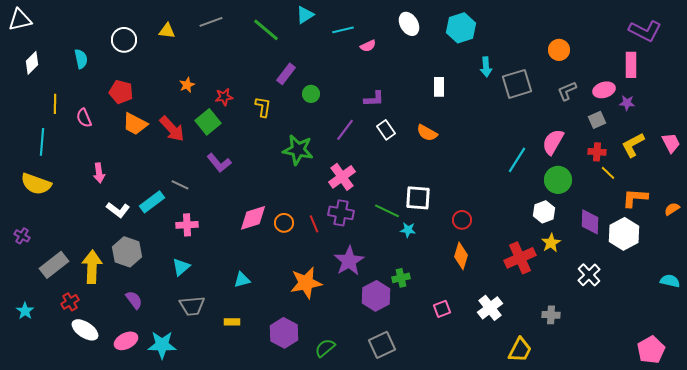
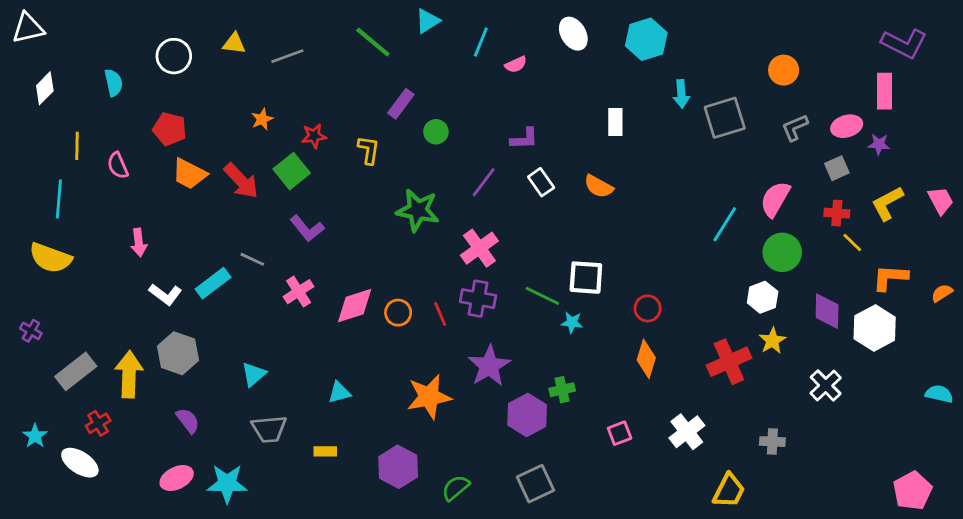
gray line: (211, 22) -> (287, 56), moved
cyan line: (343, 30) -> (481, 42), turned -55
pink cross: (187, 225) -> (299, 292), moved, turned -30
white ellipse: (85, 330) -> (80, 463), moved

